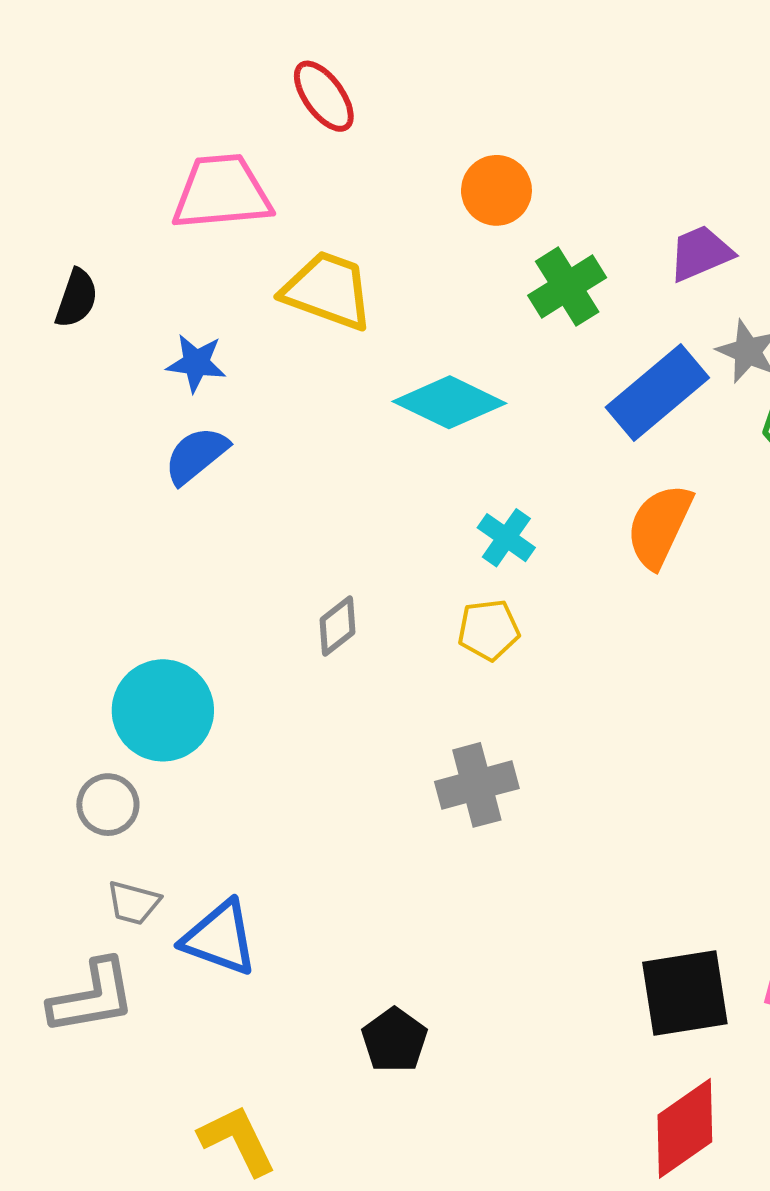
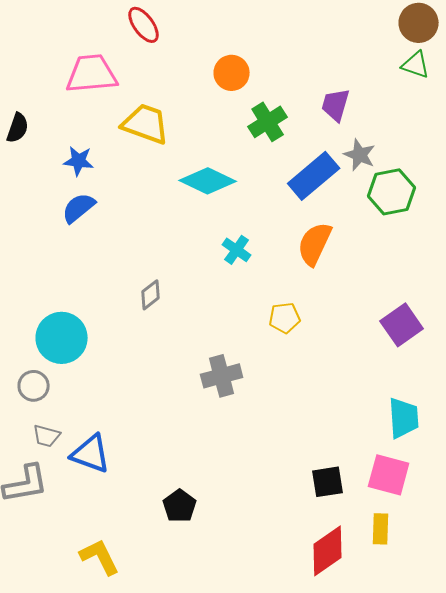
purple trapezoid: (701, 253) -> (336, 105), turned -51
yellow pentagon: (489, 630) -> (285, 318), moved
black square: (685, 993) -> (328, 482), size x0.7

